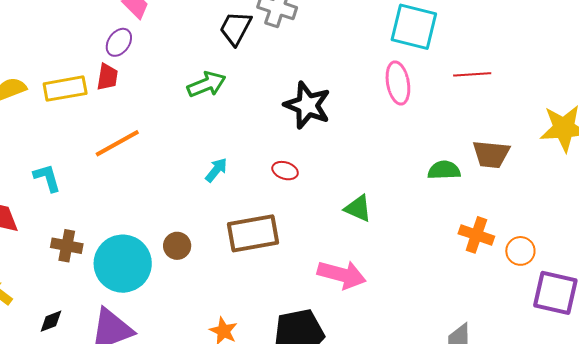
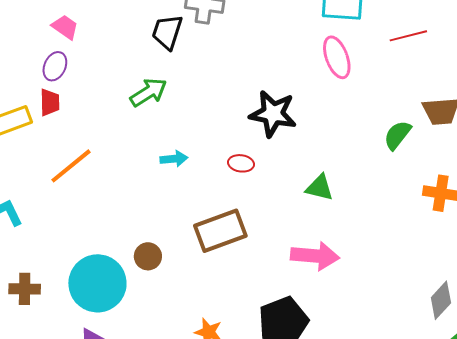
black star: (307, 105) -> (273, 114), moved
cyan arrow: (216, 170) -> (174, 159), moved, turned 56
green semicircle: (444, 170) -> (397, 135), turned -40
brown cross: (67, 246) -> (25, 289), moved

